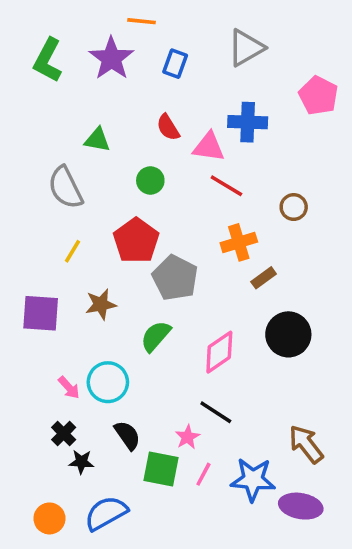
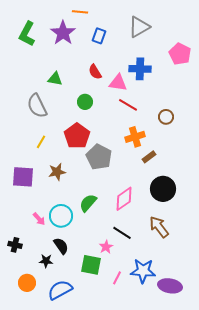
green semicircle: (156, 336) -> (88, 203), moved
black cross: (64, 434) -> (15, 245), moved, turned -32
black semicircle: (127, 435) -> (61, 246), moved
brown arrow: (306, 444) -> (159, 227), moved
pink line: (203, 474) -> (117, 278), moved
orange circle: (49, 518) -> (27, 283), moved

